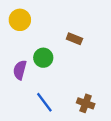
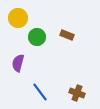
green circle: (43, 58) -> (37, 37), moved

